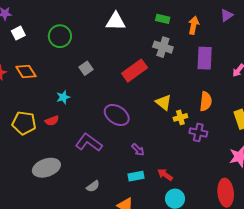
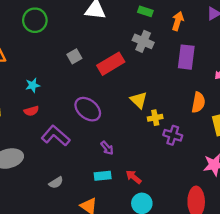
gray square: (86, 68) -> (74, 56), moved
orange semicircle: (206, 101) -> (198, 102), moved
red semicircle: (52, 121) -> (31, 111), moved

